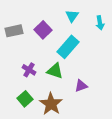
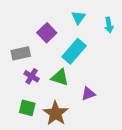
gray rectangle: (14, 31) -> (21, 53), moved
green square: (25, 99) -> (27, 108), turned -35

